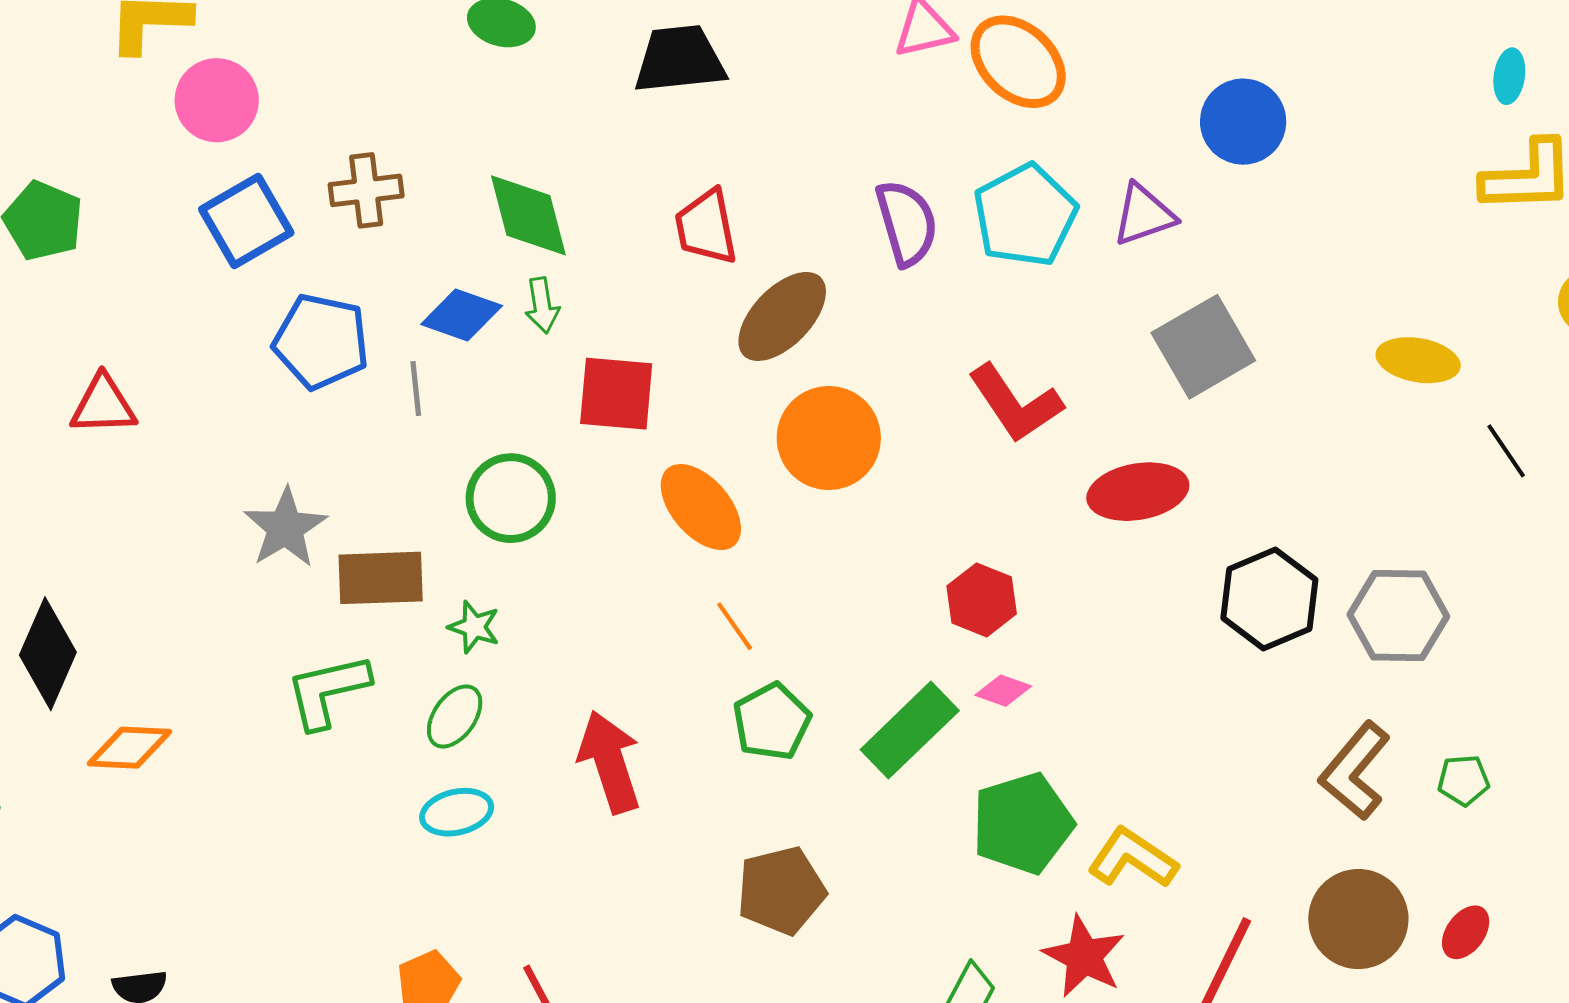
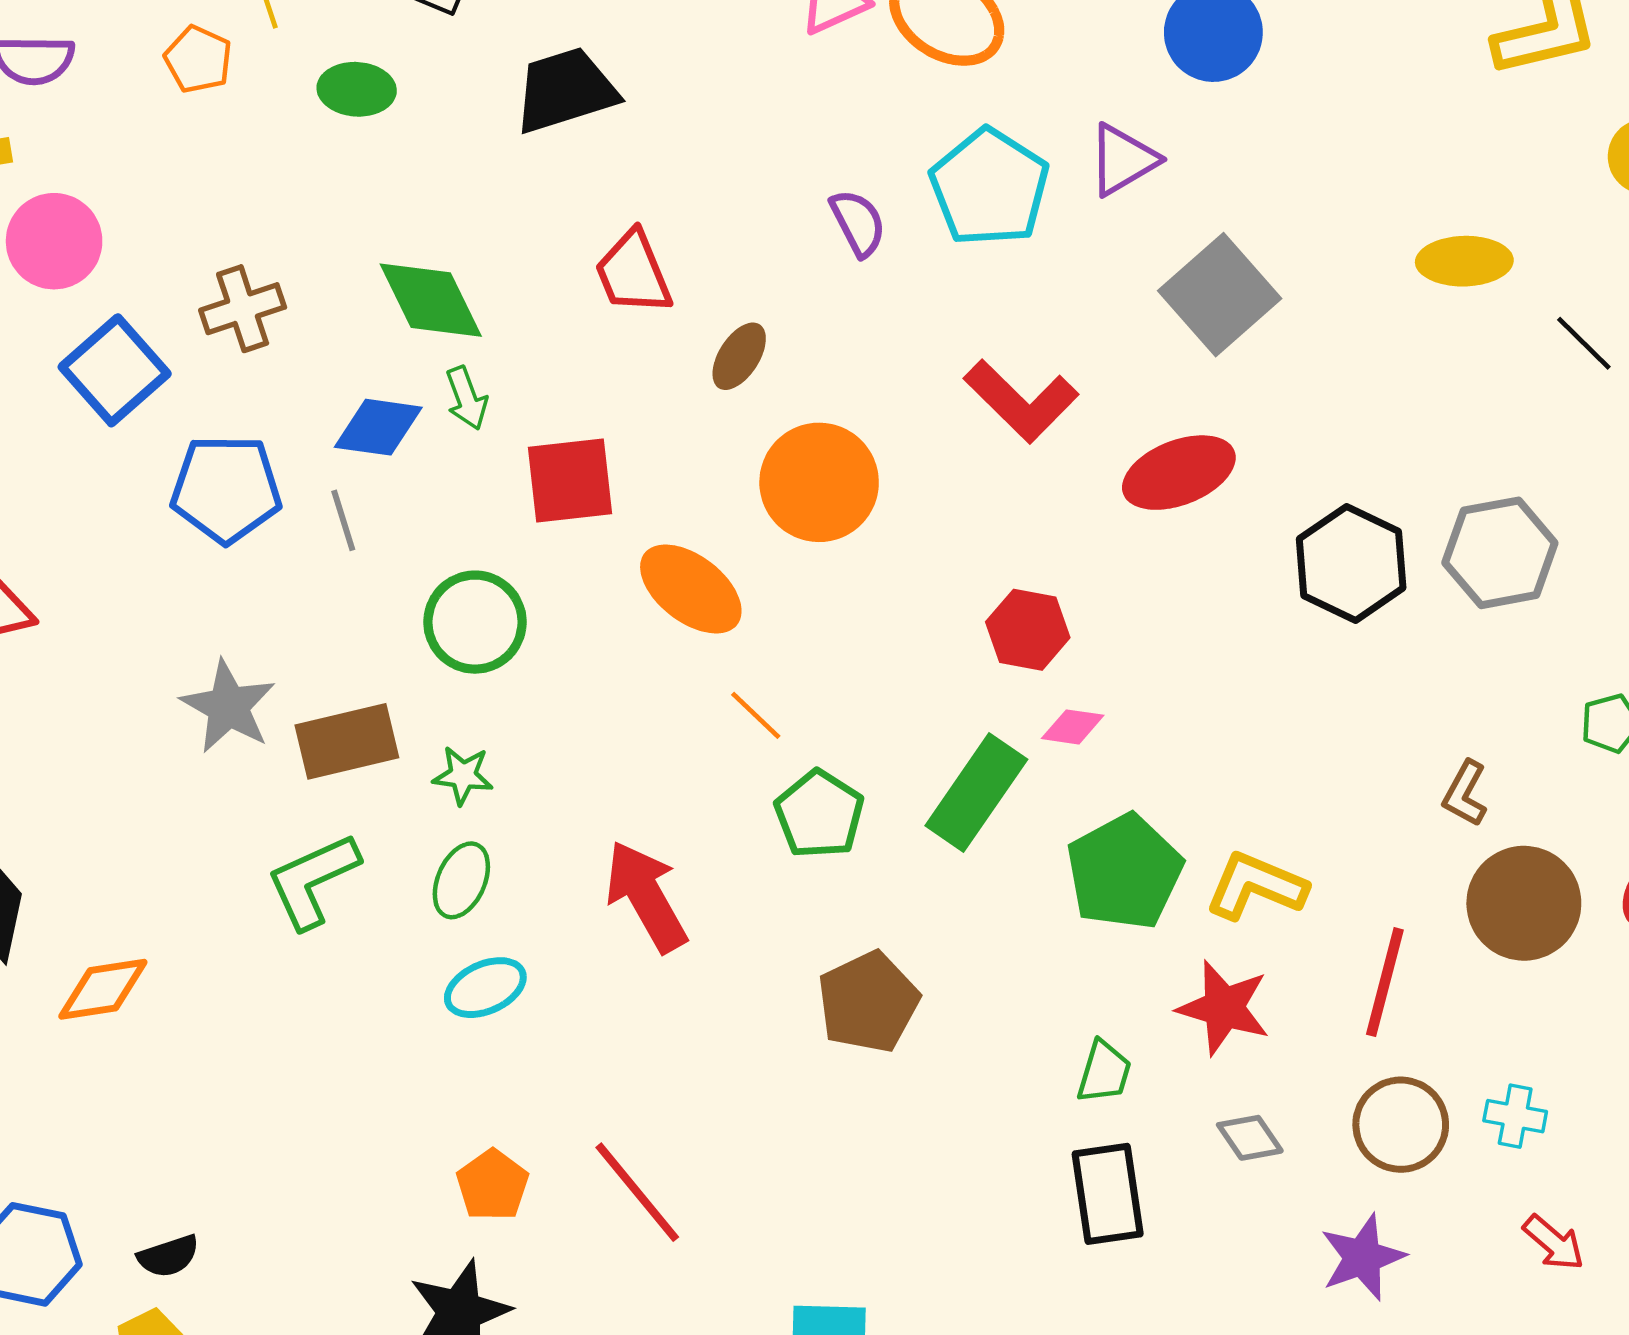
purple semicircle: (907, 223) -> (858, 223), size x0.7
brown ellipse: (782, 316) -> (739, 356), size x0.6
brown L-shape: (1355, 771) -> (1465, 794), moved, size x0.6

